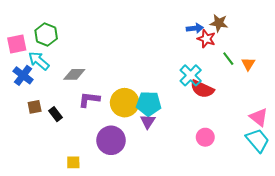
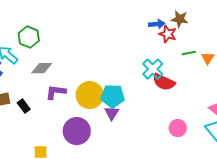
green hexagon: (46, 35) -> (29, 37), moved
green line: (228, 59) -> (189, 53), turned -64
pink circle: (205, 137) -> (178, 128), moved

